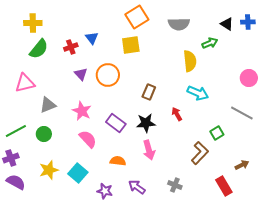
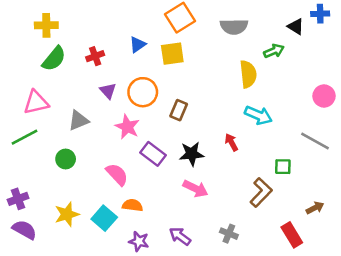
blue cross: (248, 22) -> (320, 14), moved
blue triangle: (92, 38) -> (138, 45), moved, turned 32
brown rectangle: (149, 92) -> (179, 110), moved
gray triangle: (48, 105) -> (78, 120), moved
pink star: (82, 111) -> (127, 127), moved
green line: (16, 131) -> (24, 137), moved
green square: (217, 133) -> (283, 167), turned 32
green circle: (44, 134) -> (66, 159), moved
pink arrow: (149, 150) -> (195, 189), turned -48
orange semicircle: (118, 161) -> (132, 205), moved

